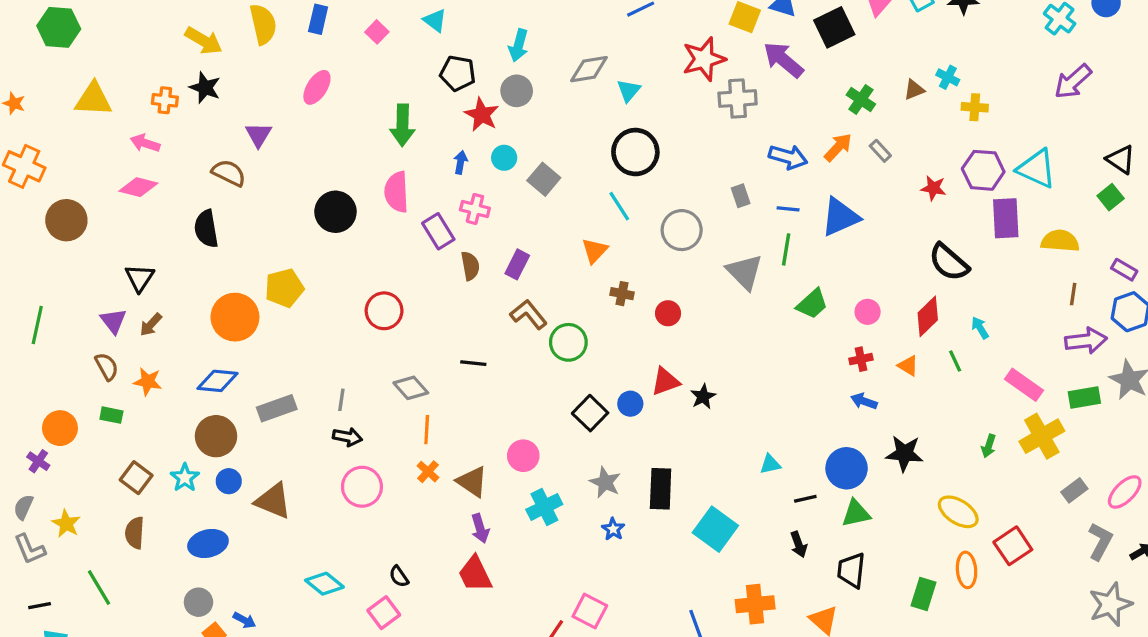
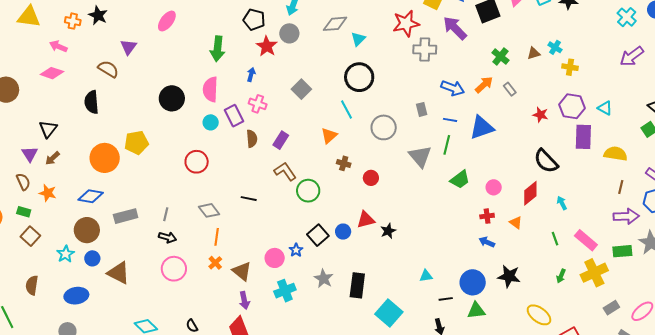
cyan circle: (504, 158) -> (211, 122), moved
cyan triangle: (1037, 169) -> (605, 108), size x0.6
green line: (955, 361) -> (555, 239), moved
brown square: (136, 478) -> (30, 236), moved
blue star: (613, 529) -> (296, 250), moved

